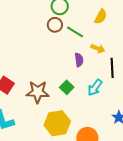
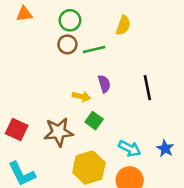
green line: (75, 32) -> (94, 49), turned -36
yellow arrow: (98, 48) -> (81, 96), moved
cyan arrow: (95, 88) -> (130, 148), moved, turned -90

